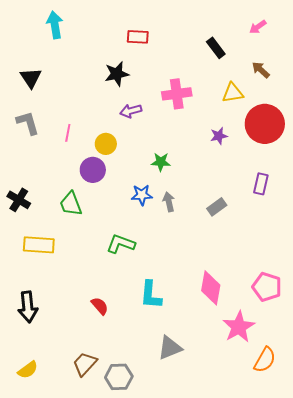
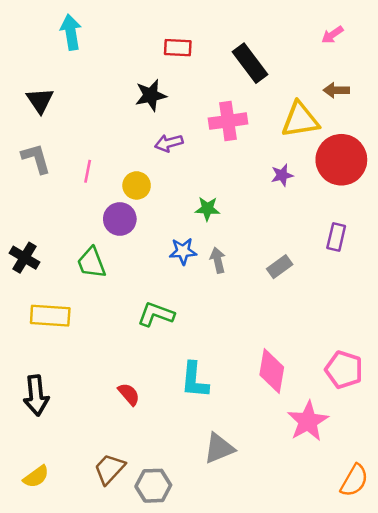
black rectangle: (216, 48) -> (250, 63), moved, size x1.4
brown arrow: (261, 70) -> (336, 90), turned -42
yellow triangle: (233, 93) -> (300, 120), size x1.4
orange semicircle: (265, 360) -> (354, 480), moved

